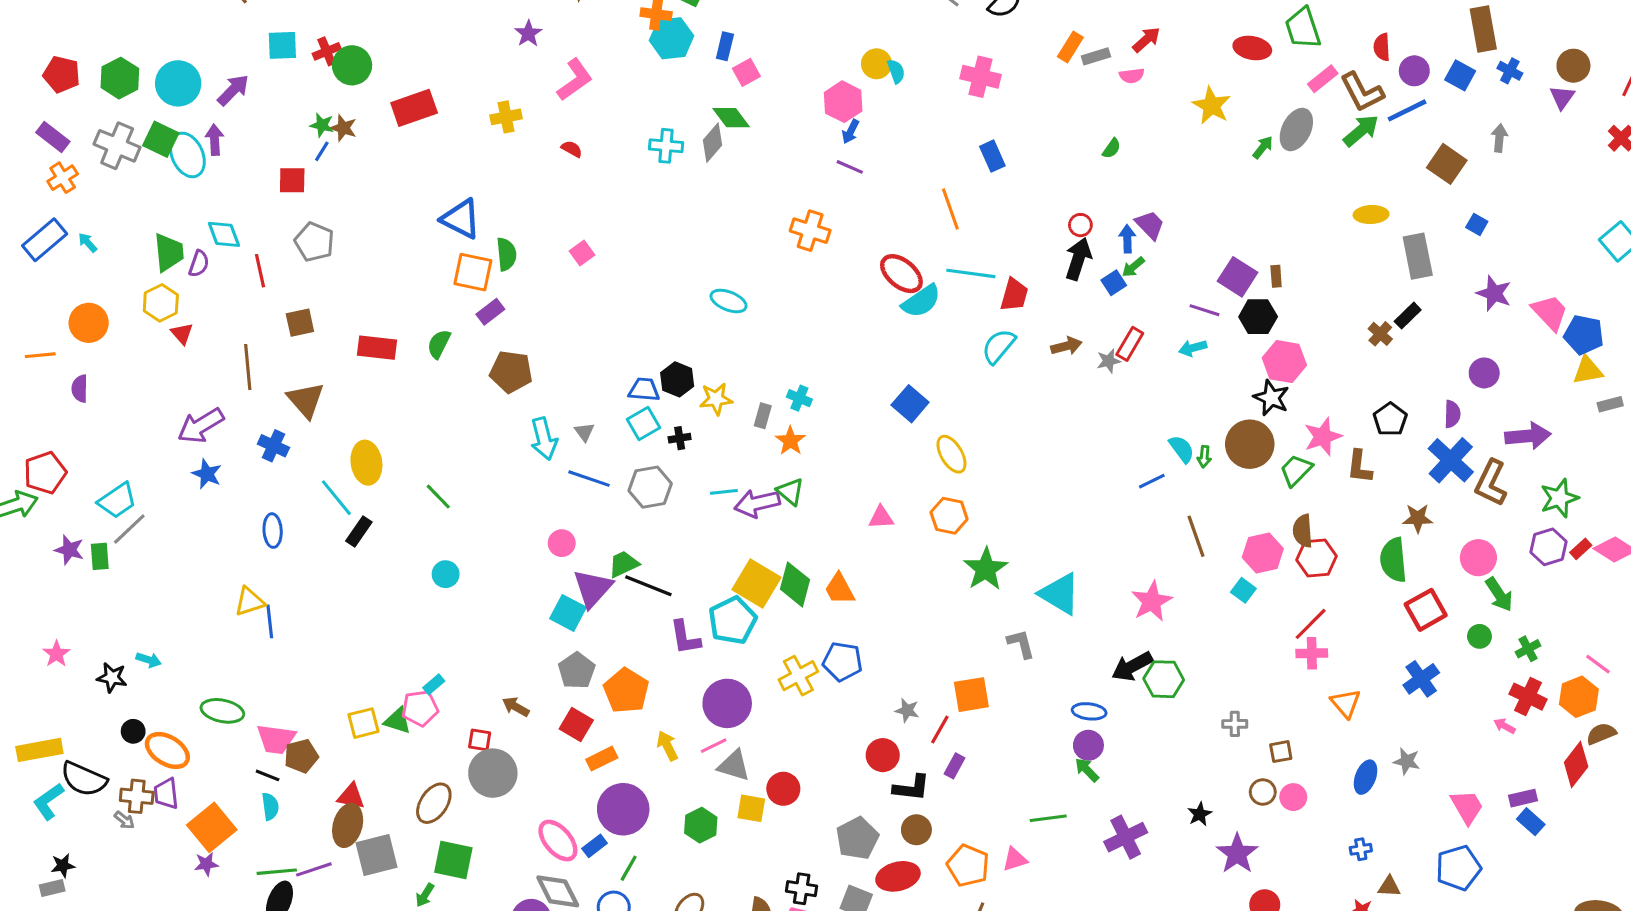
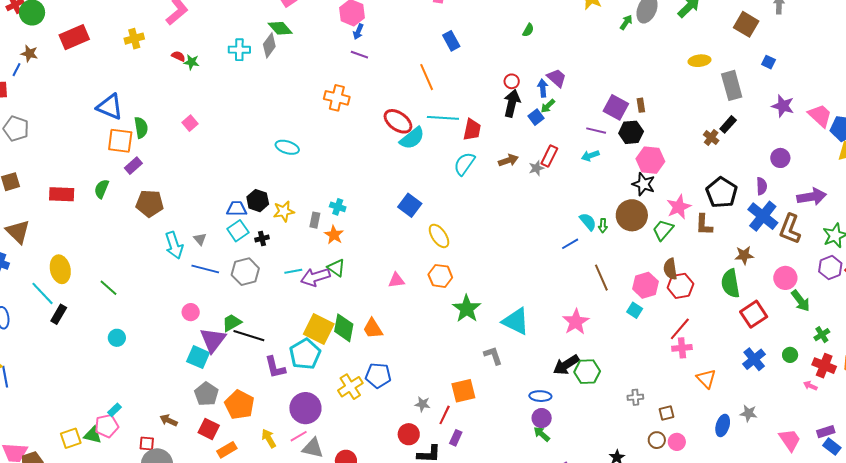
green star: (322, 125) -> (191, 62), moved
black pentagon: (1390, 419) -> (722, 192), size x1.4
green circle: (1479, 636) -> (790, 355), moved

